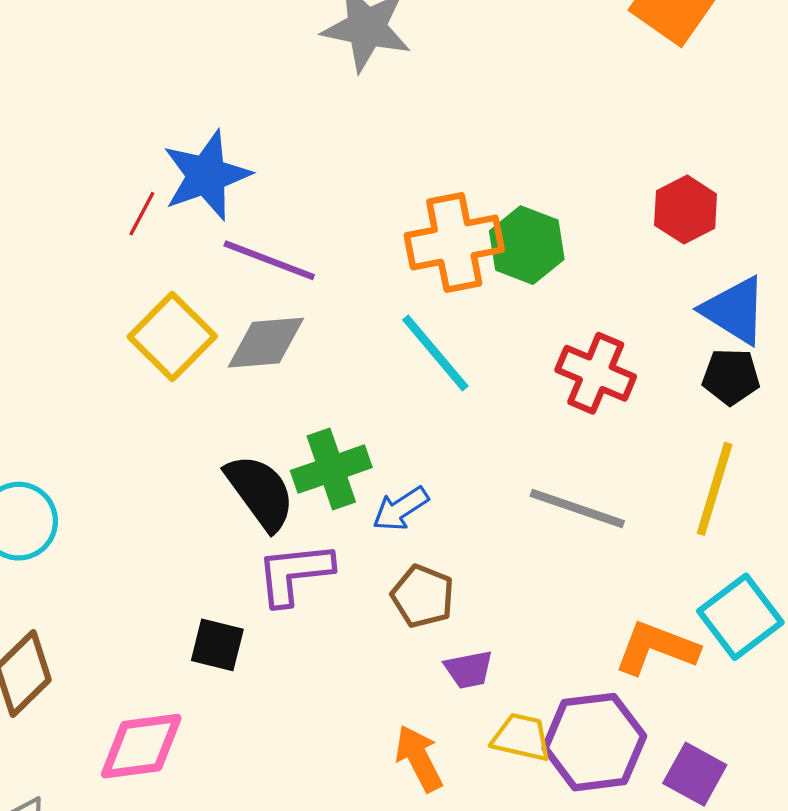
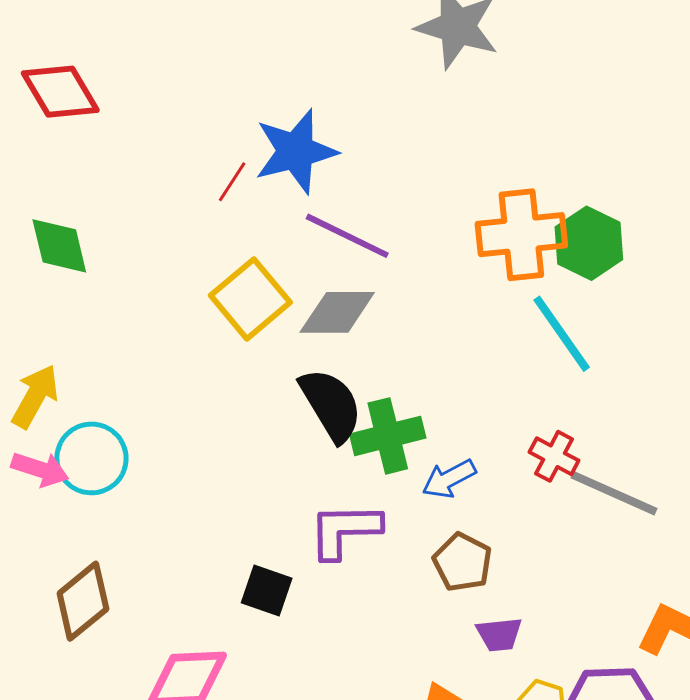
cyan line: (435, 353) -> (562, 334), moved
red cross: (596, 373) -> (554, 456), moved, size x0.7
black semicircle: (260, 492) -> (331, 405), moved

